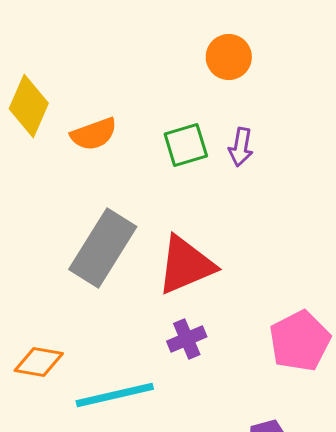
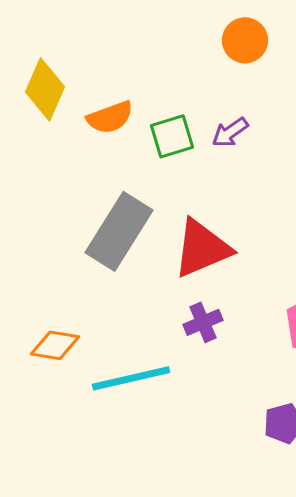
green square: (186, 145) -> (172, 136), moved
purple arrow: (241, 147) -> (230, 132), moved, turned 45

